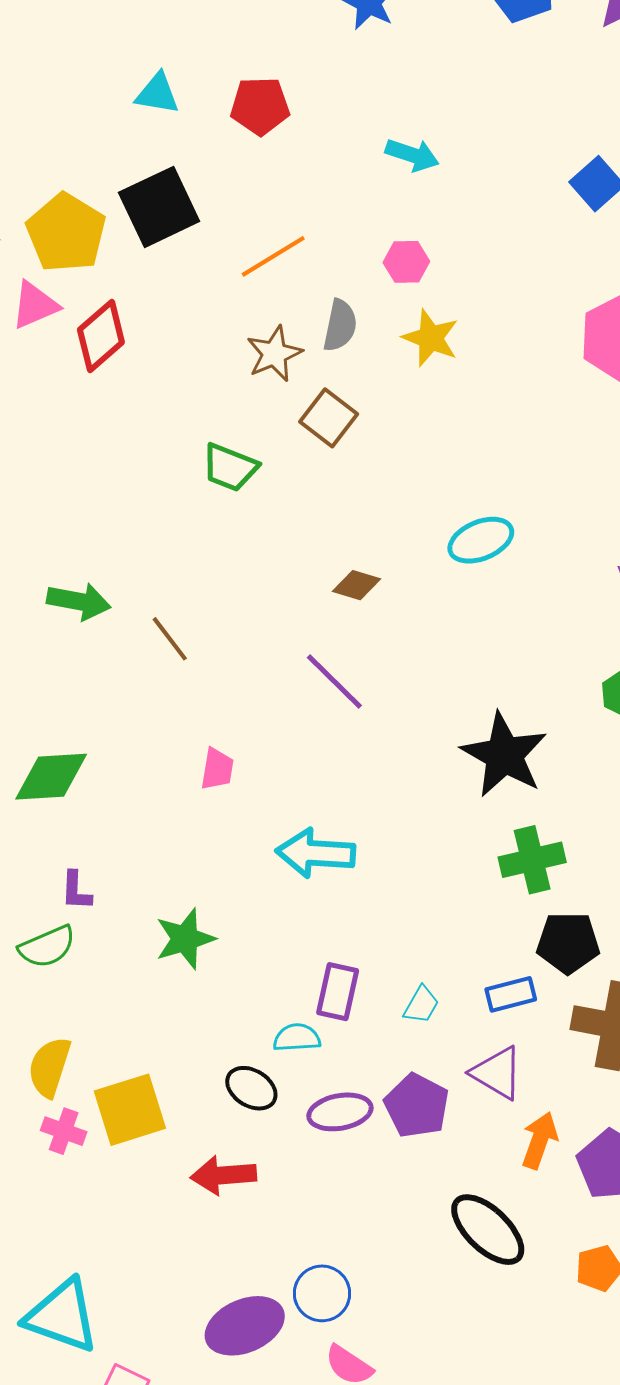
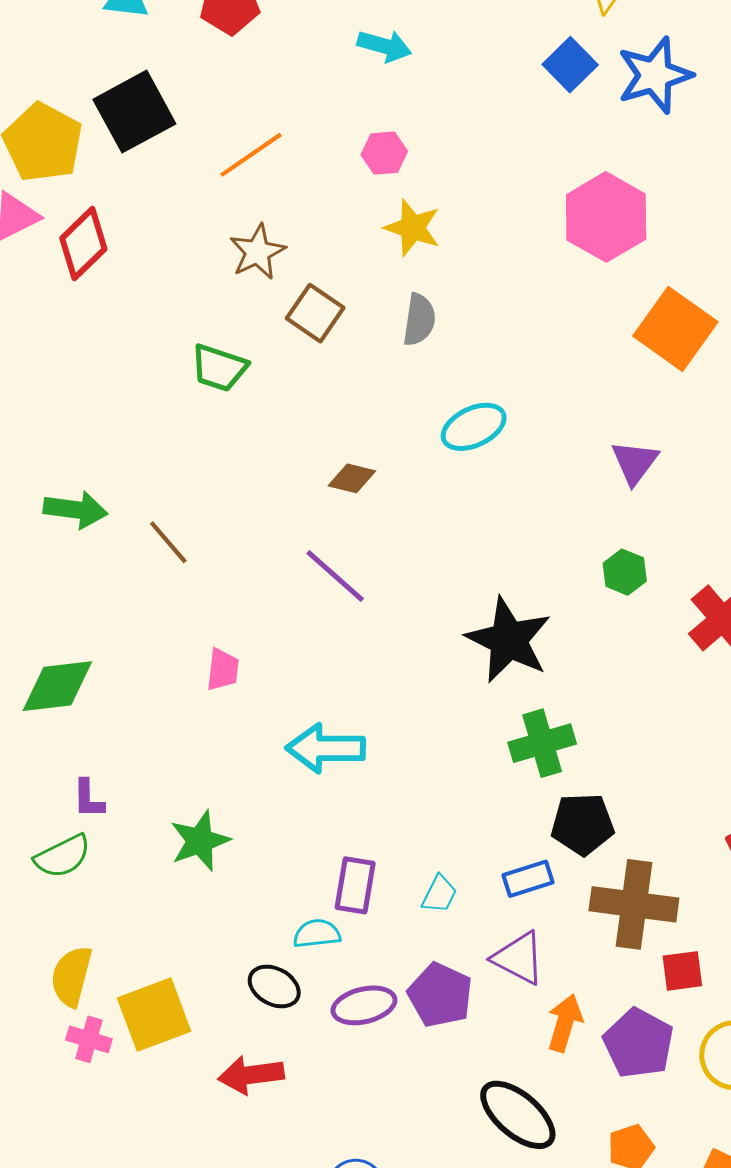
gray semicircle: (340, 325) -> (419, 320), moved

